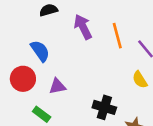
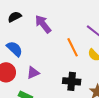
orange line: (117, 36) -> (73, 47), moved

